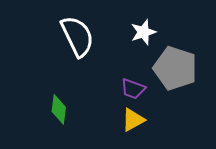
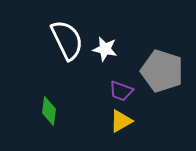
white star: (143, 32) -> (105, 49), moved, turned 30

